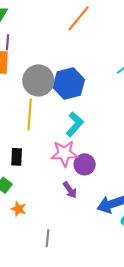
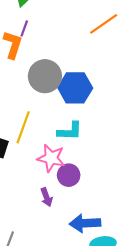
yellow line: (30, 114) -> (23, 127), moved
cyan L-shape: (75, 124) -> (70, 131), turned 35

